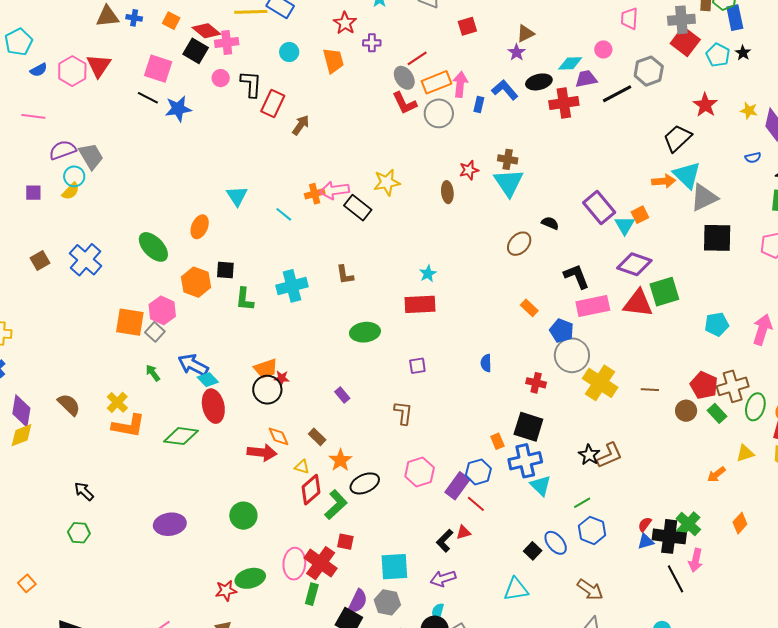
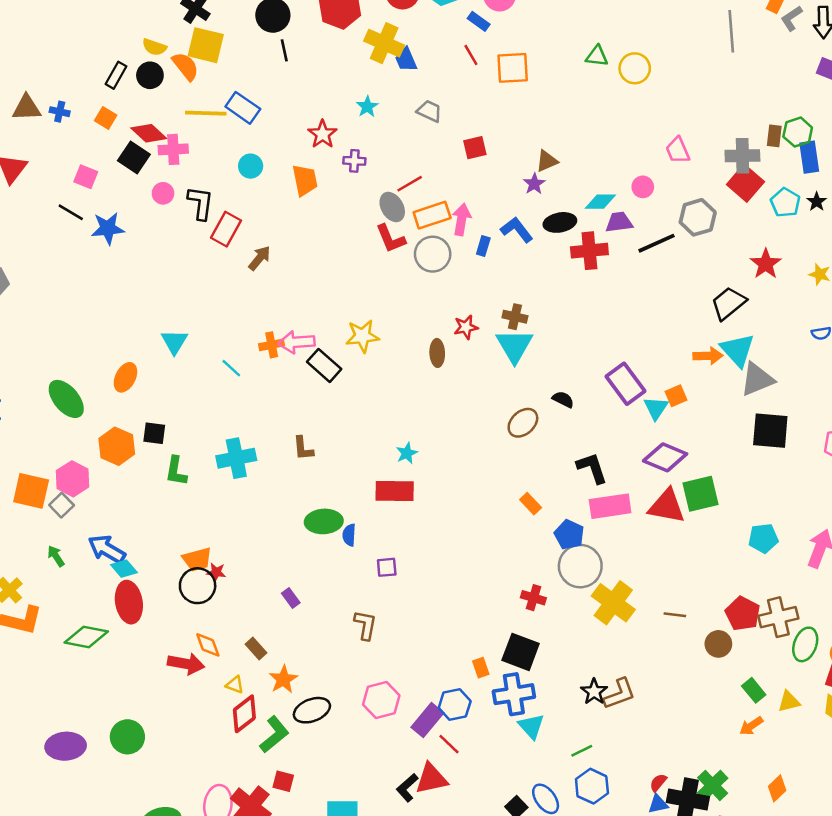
pink trapezoid: (629, 19) -> (678, 150), turned -30
pink square: (158, 69) -> (86, 177), size x0.7
blue semicircle: (486, 363) -> (349, 535), moved
green rectangle: (717, 413) -> (754, 690), moved
green circle: (243, 516) -> (127, 737), moved
red triangle: (463, 532) -> (431, 779), size x1.8

